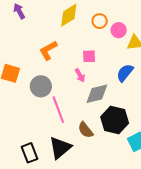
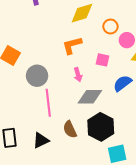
orange L-shape: (48, 50) -> (72, 45), moved
pink square: (89, 56) -> (102, 60), moved
black triangle: (60, 148) -> (41, 140), size x0.7

